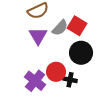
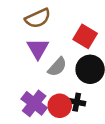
gray semicircle: (60, 28) -> (57, 67), moved
red circle: (56, 72) -> (60, 106), moved

